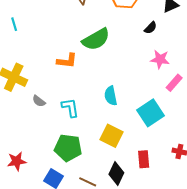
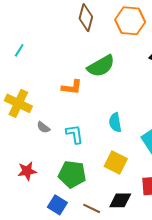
cyan line: (14, 24) -> (19, 50), turned 48
red star: (17, 161) -> (27, 171), moved
black diamond: (116, 174) -> (120, 200), turned 65

